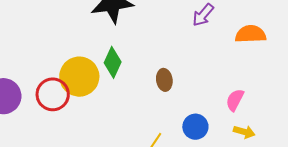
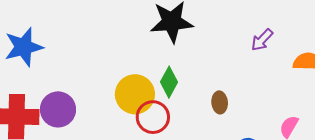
red circle: (53, 94) -> (153, 117), moved

